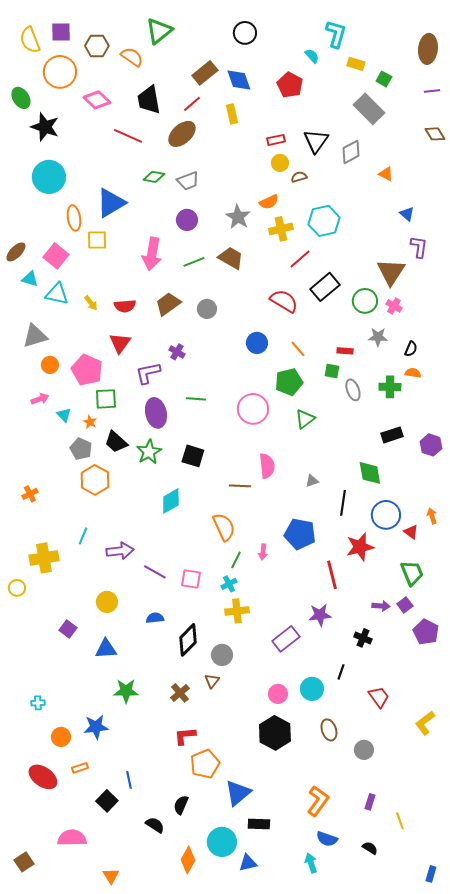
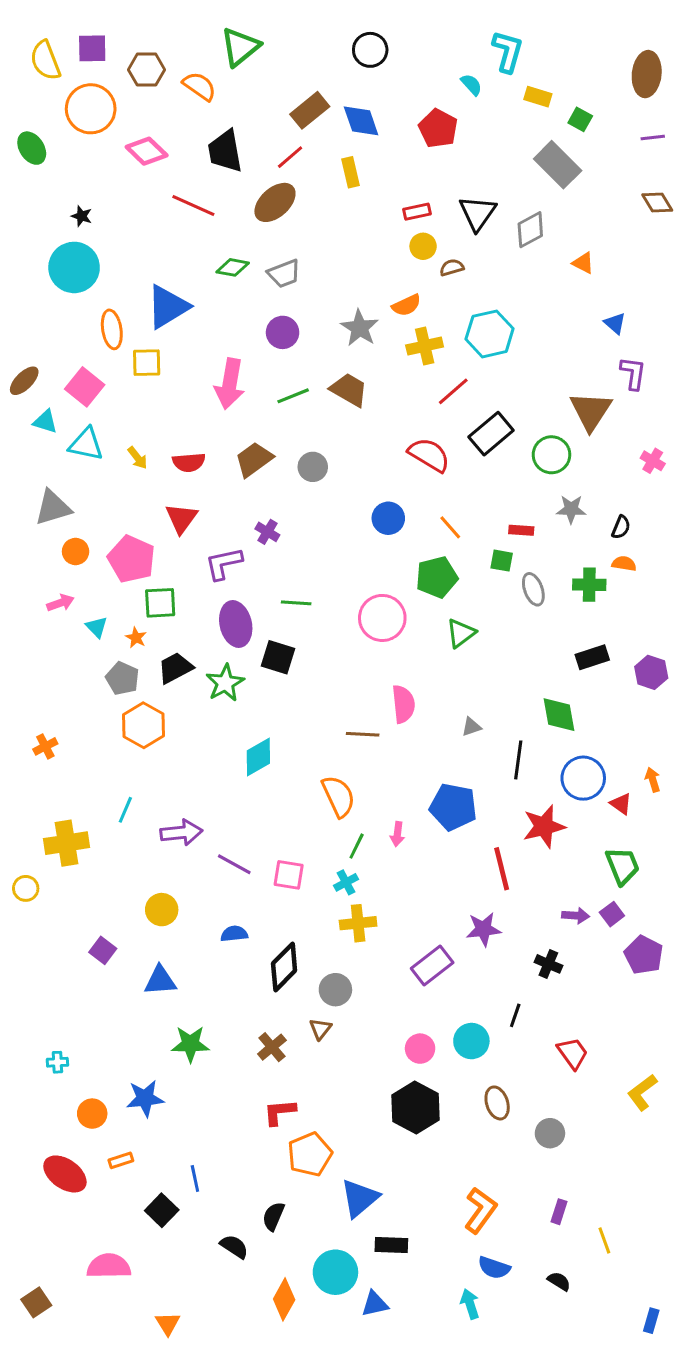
black star: (45, 127) -> (82, 216), moved, size x0.5
pink cross: (394, 306) -> (653, 461), moved
black trapezoid: (116, 442) -> (175, 668), turned 110
black square: (193, 456) -> (278, 657), moved

